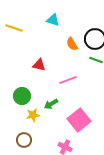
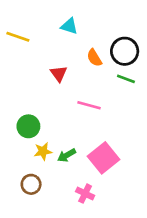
red triangle: (39, 65) -> (59, 74), moved, turned 40
pink line: (68, 80) -> (89, 105), turned 36
green arrow: (51, 104) -> (67, 155), moved

